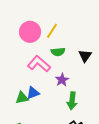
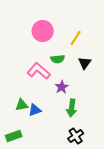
yellow line: (52, 31) -> (76, 38), moved
pink circle: (30, 32) -> (43, 31), moved
blue triangle: (33, 93) -> (35, 110), moved

